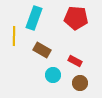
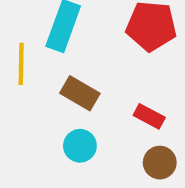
cyan circle: (53, 75) -> (80, 146), moved

